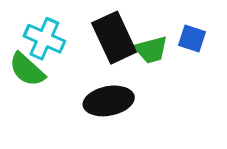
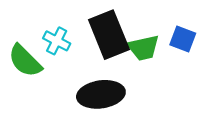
cyan cross: (44, 39) -> (57, 41), moved, size x0.7

